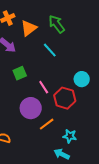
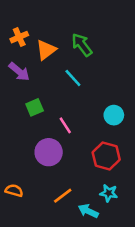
red hexagon: (65, 98) -> (106, 156), moved
orange line: (47, 124) -> (63, 196), moved
cyan star: (70, 136) -> (109, 193), moved

